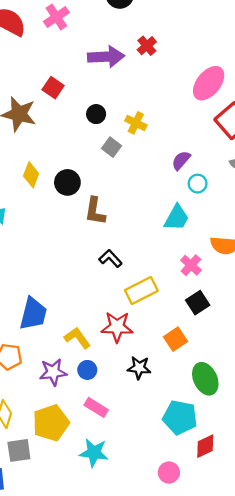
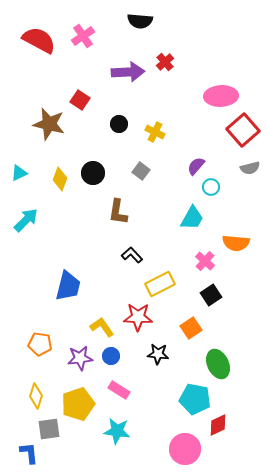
pink ellipse: (209, 83) -> (221, 96), turned 48
gray square: (112, 147) -> (141, 171), moved
black circle: (67, 182) -> (93, 173), moved
blue trapezoid: (33, 314) -> (68, 286), moved
pink circle: (169, 473) -> (185, 449), size x1.6

